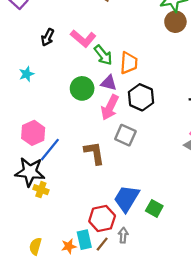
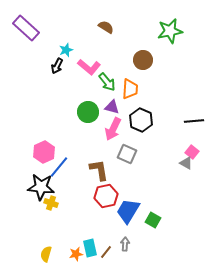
brown circle: (175, 22) -> (143, 60), moved
cyan star: (26, 74) -> (66, 50), moved
red hexagon: (102, 218) -> (106, 196), moved

